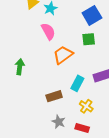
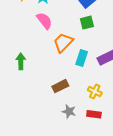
cyan rectangle: (77, 83) -> (82, 58), moved

